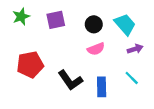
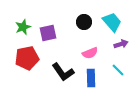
green star: (21, 17) -> (23, 27), moved
purple square: (56, 20) -> (48, 33), moved
pink semicircle: (96, 49) -> (90, 53), moved

